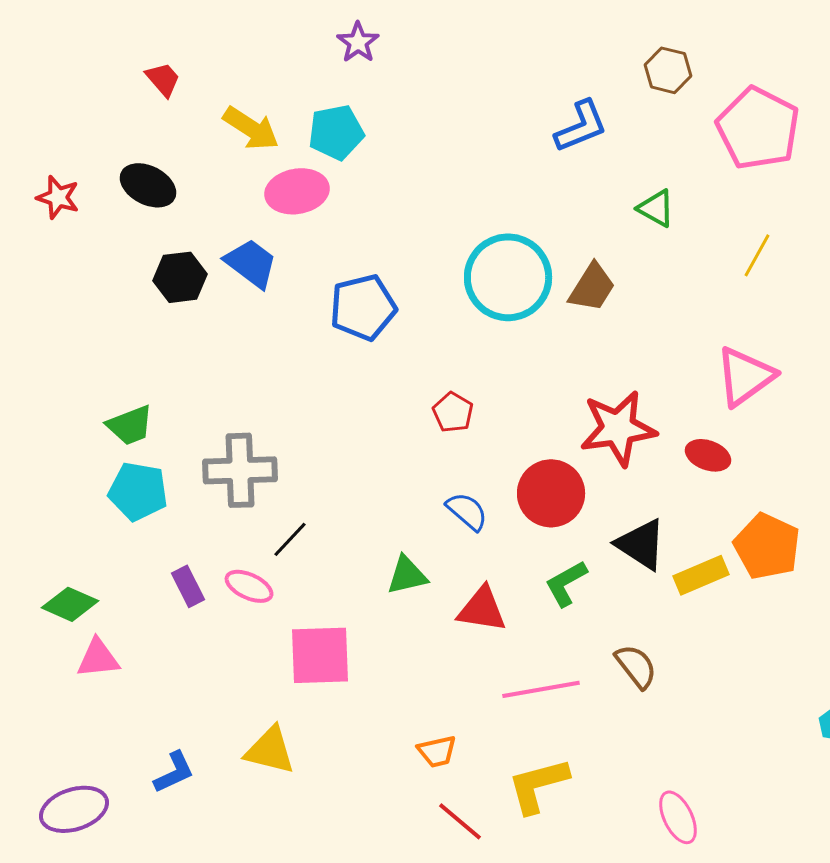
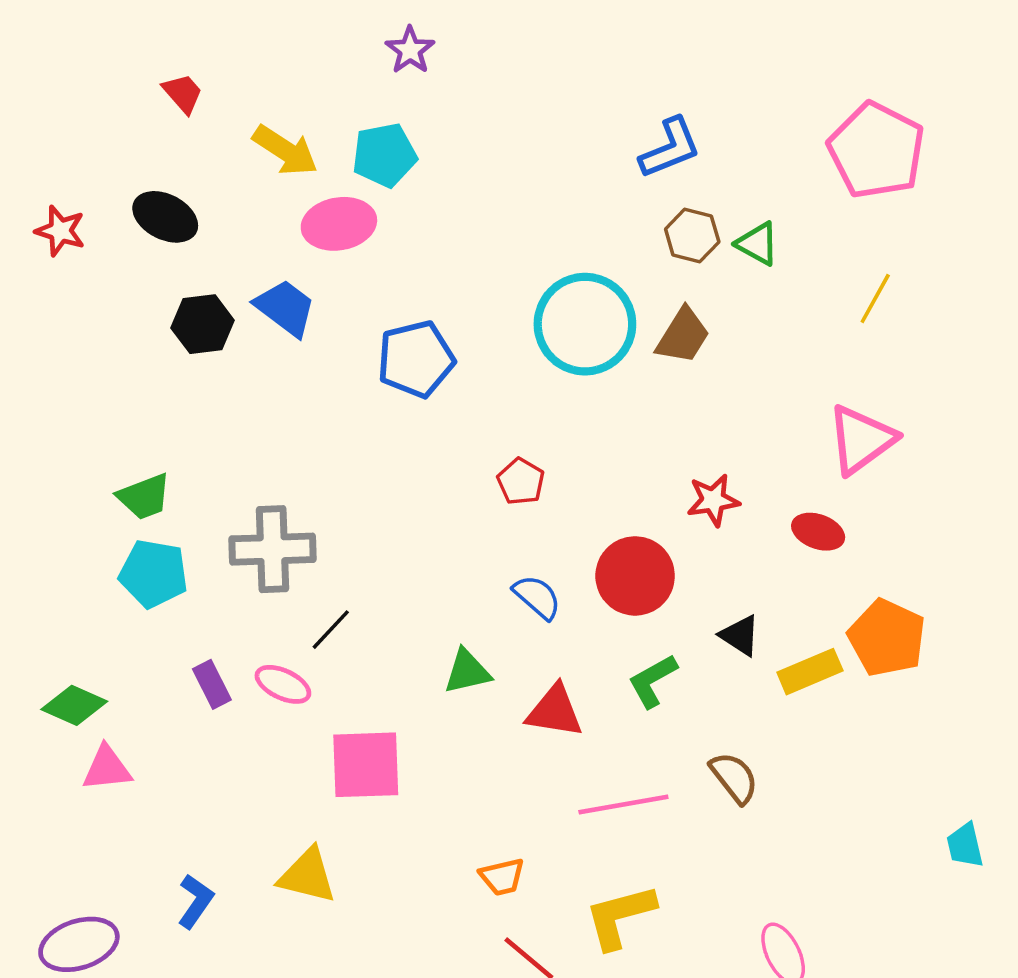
brown hexagon: (668, 70) -> (692, 236), moved
red star: (618, 428) -> (713, 500), size x0.6
black triangle: (641, 544) -> (740, 635), size x0.7
blue L-shape: (174, 772) -> (196, 901), turned -30

